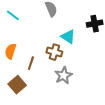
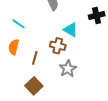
cyan line: (13, 15) -> (19, 24), moved
brown square: (17, 85) -> (34, 86), moved

